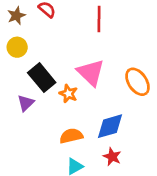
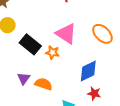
purple triangle: (26, 103) -> (24, 79), moved
orange semicircle: (71, 136) -> (44, 84), moved, turned 42

